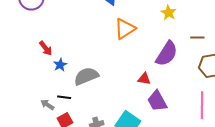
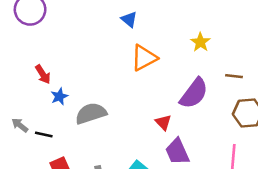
red triangle: (144, 79) -> (163, 122), turned 32
black line: (64, 97) -> (44, 135), moved
gray arrow: (47, 105) -> (20, 125), moved

